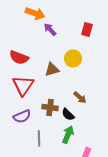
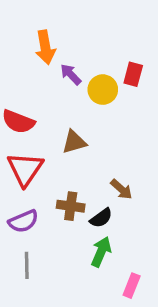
orange arrow: (35, 13) -> (45, 47), turned 60
yellow circle: (73, 58) -> (103, 90), moved
black semicircle: (68, 114) -> (101, 218), turned -80
gray line: (39, 138) -> (27, 265), moved

